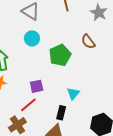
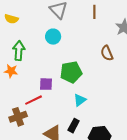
green pentagon: (60, 55) -> (71, 72), moved
black rectangle: (61, 113) -> (74, 126), moved

